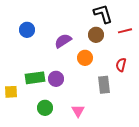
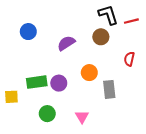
red line: (125, 31) -> (131, 21), moved
orange circle: (85, 58) -> (89, 73), moved
red semicircle: (121, 65) -> (129, 59), moved

